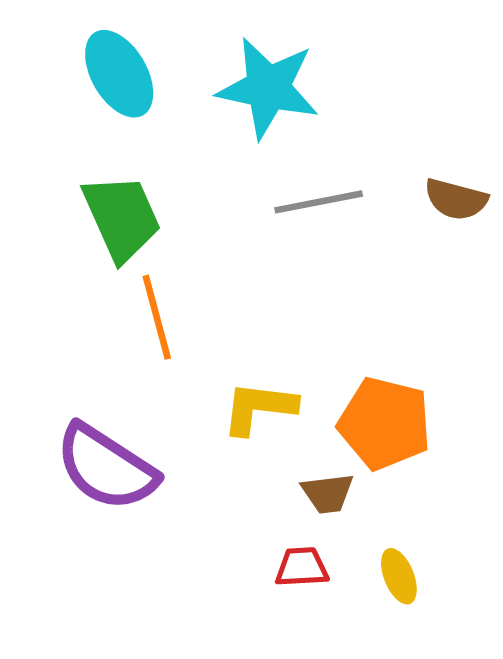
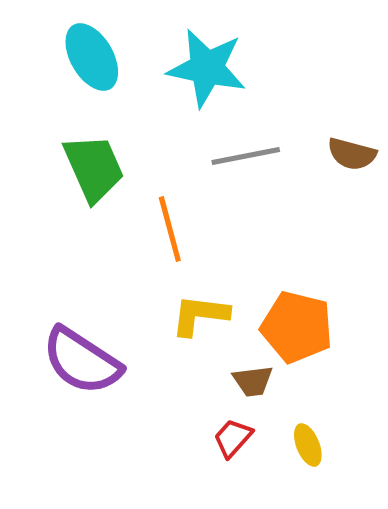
orange line: (157, 317) -> (170, 229), moved
red trapezoid: (302, 567) -> (233, 438), turned -45

